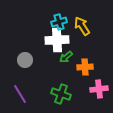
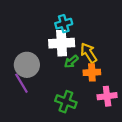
yellow arrow: (82, 26) -> (89, 53), moved
gray circle: (25, 60) -> (27, 65), size x1.5
purple line: (20, 94) -> (21, 83), moved

